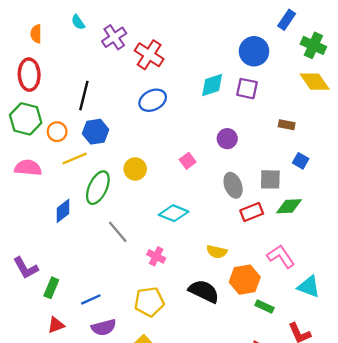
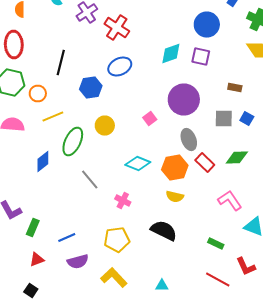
blue hexagon: (96, 132) -> (91, 88), moved
purple circle: (227, 139) -> (184, 100), size x1.8
gray square: (270, 179) -> (224, 118), moved
red rectangle: (252, 212) -> (205, 162), turned 66
orange hexagon: (245, 280) -> (175, 168), moved

